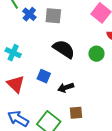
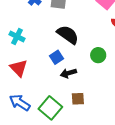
green circle: (96, 54) -> (98, 55), moved
blue square: (44, 76) -> (56, 57), moved, turned 32

